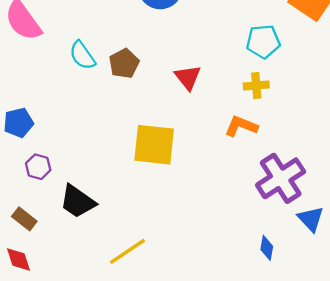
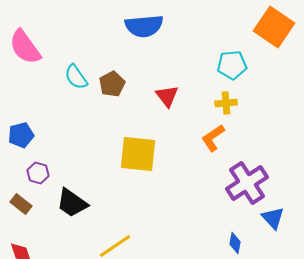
orange L-shape: (241, 126) -> (213, 138), turned -56
brown rectangle: (24, 219) -> (21, 204), moved

